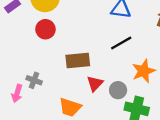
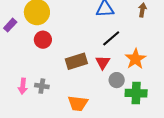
red triangle: (95, 84) -> (103, 62), moved
pink arrow: (17, 93) -> (23, 86), moved

